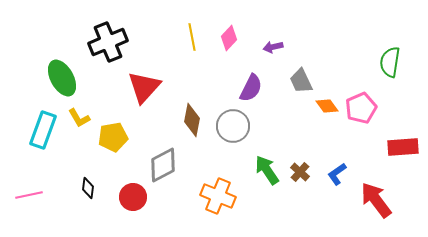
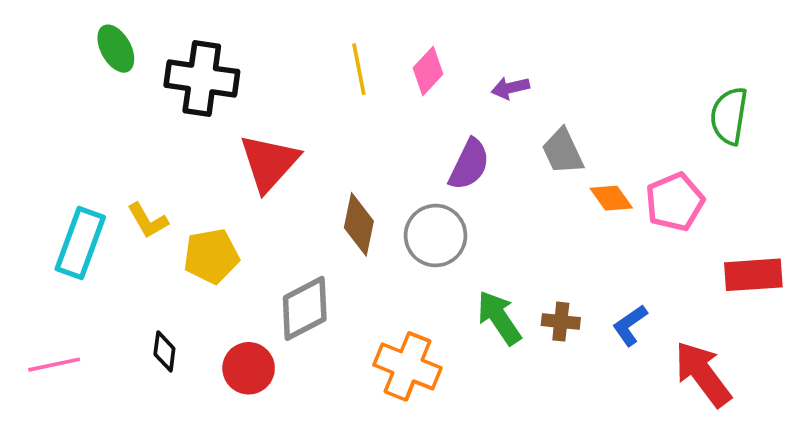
black cross: (108, 42) -> (202, 78), turned 30
green ellipse: (62, 78) -> (116, 49), moved, size x0.7
brown cross: (300, 172) -> (561, 322), turned -36

